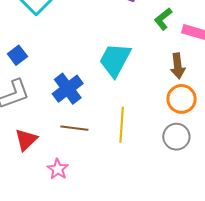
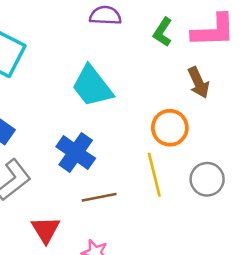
cyan trapezoid: (115, 60) -> (92, 86), moved, turned -48
orange circle: (182, 99) -> (170, 128), moved
gray circle: (176, 137) -> (207, 179), moved

